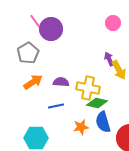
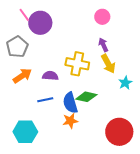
purple arrow: (109, 59) -> (103, 45), moved
yellow cross: (88, 88) -> (77, 64), moved
blue semicircle: (103, 122) -> (70, 103), moved

